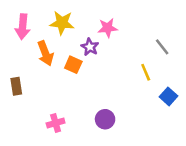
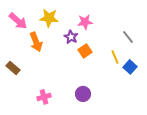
pink arrow: (23, 27) -> (18, 21), turned -54
orange square: (73, 65) -> (85, 51), moved, turned 32
brown rectangle: (16, 86) -> (13, 68), turned -40
blue square: (168, 96) -> (130, 67), moved

